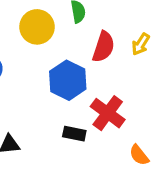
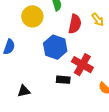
yellow arrow: (141, 44) -> (98, 20), turned -64

